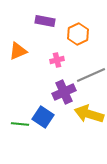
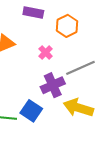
pink cross: (57, 60) -> (46, 52), turned -32

